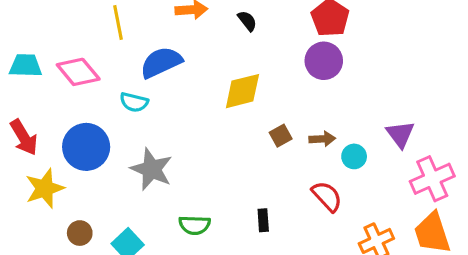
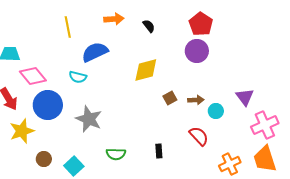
pink diamond: (78, 72) -> (33, 76), moved

